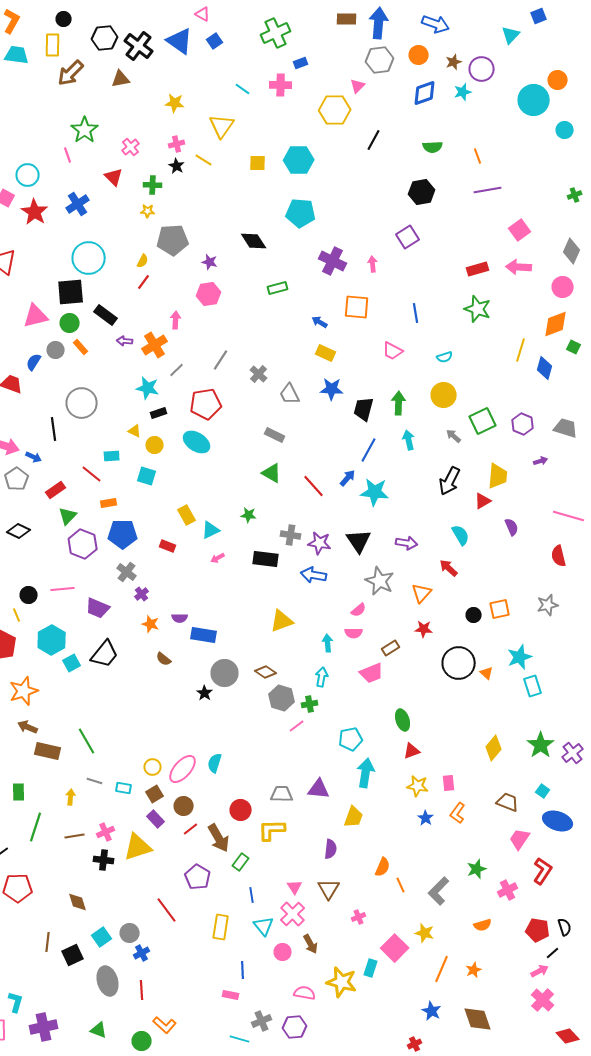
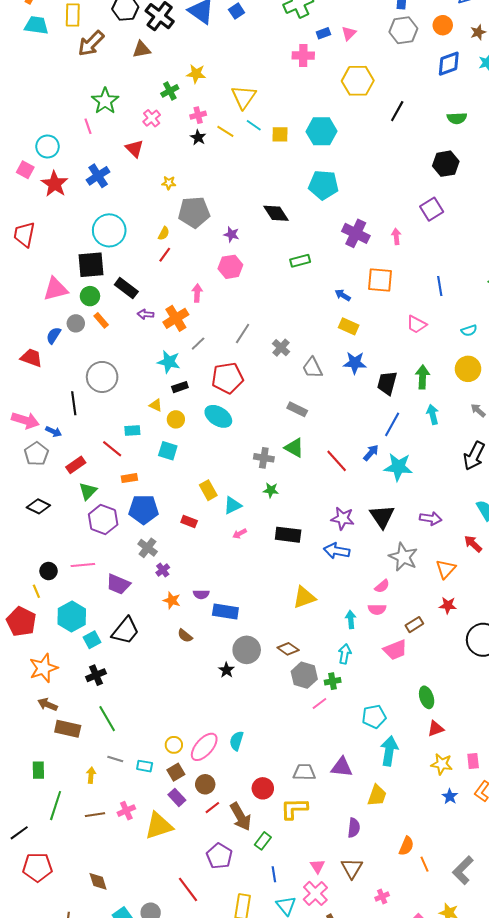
pink triangle: (358, 86) -> (349, 33), moved
cyan line: (243, 89) -> (254, 125), moved
green cross: (153, 185) -> (170, 91), moved, turned -30
gray cross: (291, 535) -> (264, 458), moved
black cross: (104, 860) -> (96, 675), moved, turned -30

